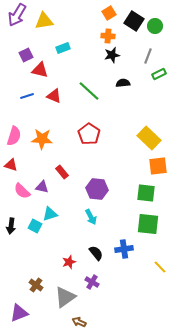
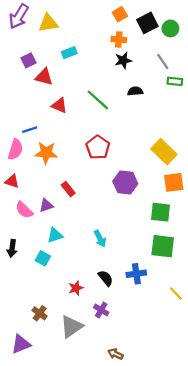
black square: (134, 21) -> (147, 23), turned 30
gray line: (148, 56) -> (163, 61), turned -56
green rectangle: (159, 74) -> (175, 81), turned 32
blue line: (27, 96) -> (30, 130), moved
purple triangle: (42, 187) -> (46, 206), turned -32
purple hexagon: (97, 189) -> (125, 182), moved
cyan square: (35, 226) -> (43, 258), moved
brown arrow: (79, 322) -> (115, 354), moved

